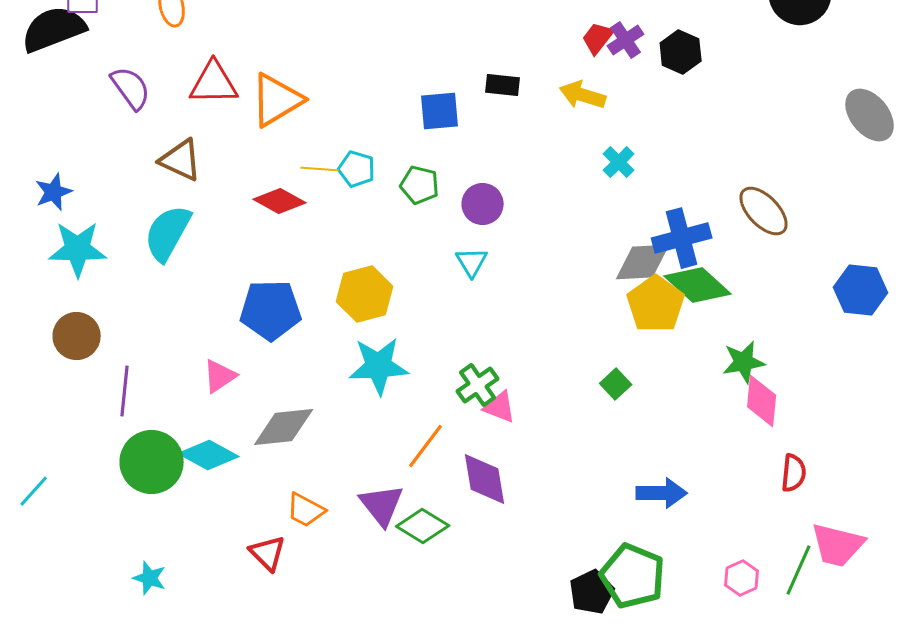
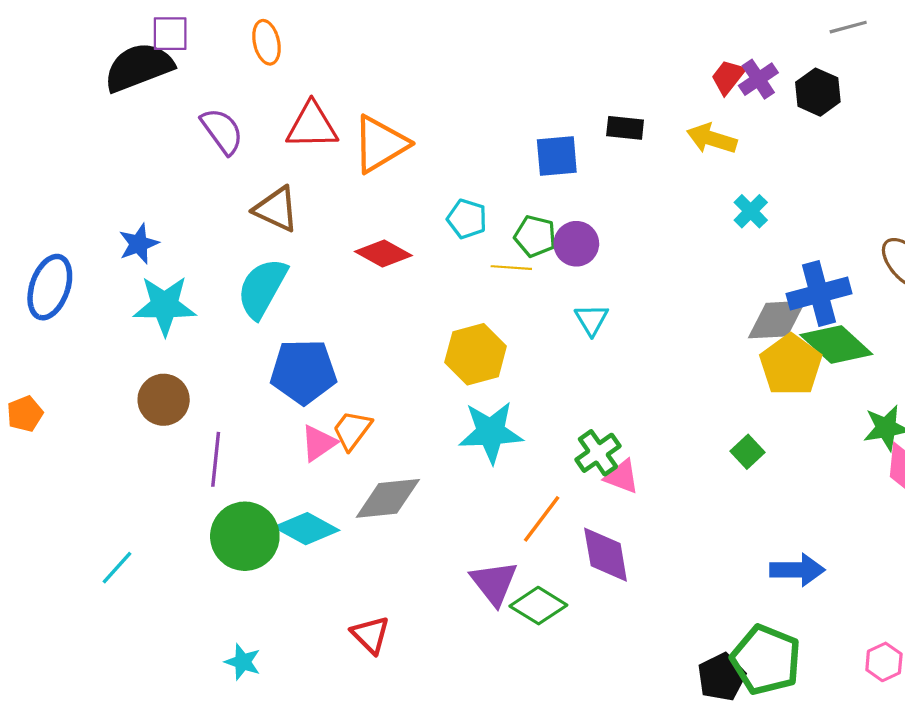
yellow line: (320, 169) -> (511, 268), moved
purple circle: (483, 204) -> (576, 244), moved
blue pentagon: (271, 310) -> (303, 372), moved
orange trapezoid: (306, 510) -> (352, 430), moved, turned 99

